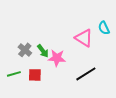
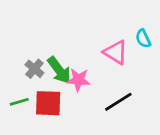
green arrow: (43, 51) -> (59, 70), size x1.5
red square: (35, 75) -> (48, 103), size x1.5

